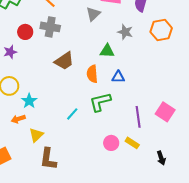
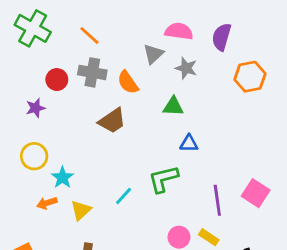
gray star: (125, 32) -> (186, 68), moved
orange semicircle: (92, 74) -> (128, 82), moved, turned -30
yellow triangle: (36, 135) -> (81, 210), moved

